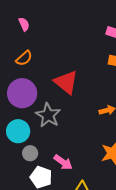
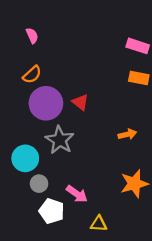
red triangle: (66, 82) -> (80, 102), size x0.6
purple circle: (22, 93) -> (46, 103), moved

